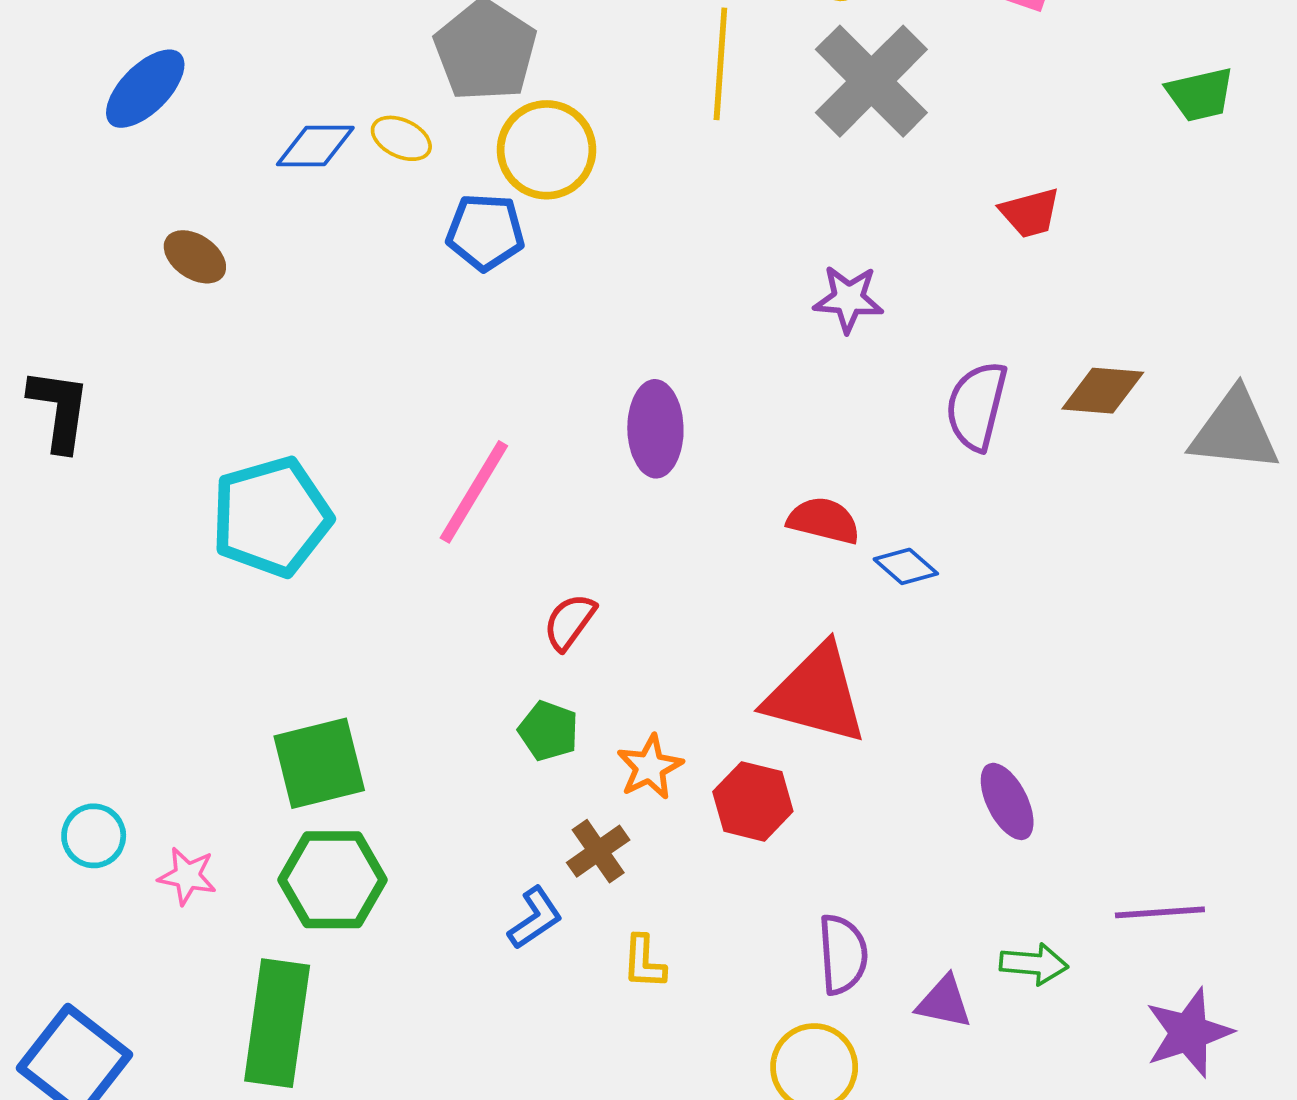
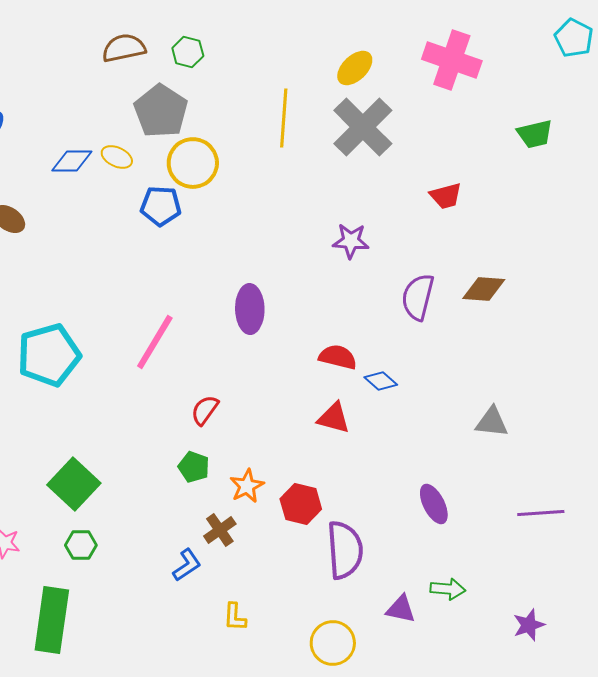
gray triangle: (1235, 431) -> (492, 422), moved, size x0.7
red triangle: (816, 694) -> (334, 418), moved, size x0.6
green square: (319, 763) -> (74, 484), turned -33
green hexagon: (333, 880) -> (81, 545), size x0.6
purple line: (1160, 912) -> (541, 513), moved
purple semicircle: (843, 954) -> (345, 550), moved, size x1.4
yellow L-shape: (644, 962) -> (235, 617), moved
purple star: (1189, 1033) -> (529, 625), size x0.7

